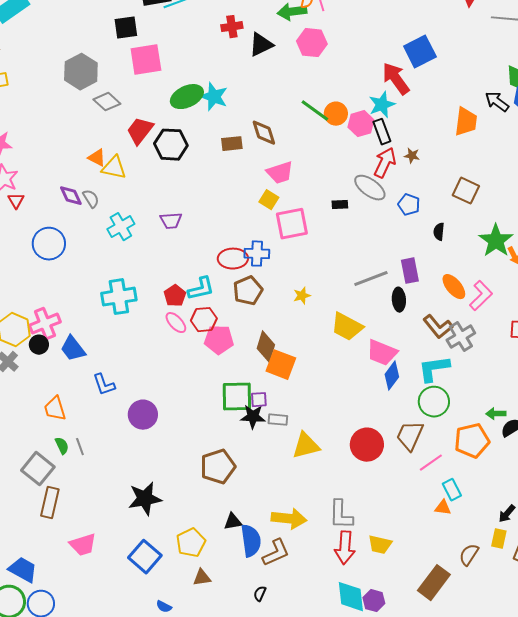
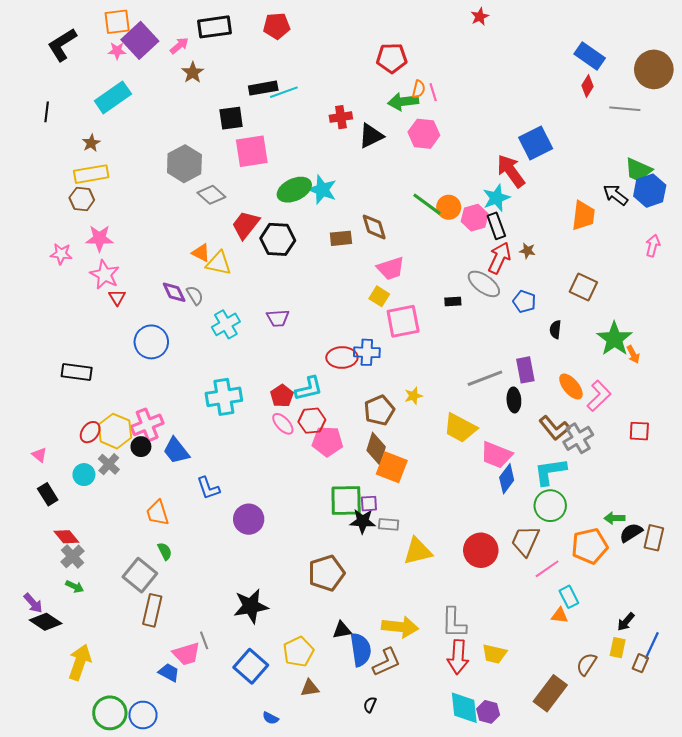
brown pentagon: (248, 291) -> (379, 410), moved
gray line: (80, 447) -> (204, 640), moved
blue trapezoid: (23, 570) -> (169, 672), moved, size x0.7

